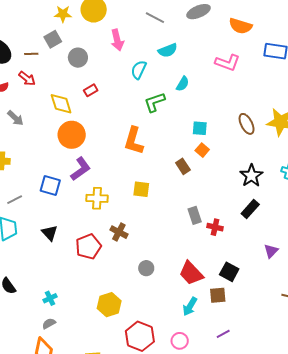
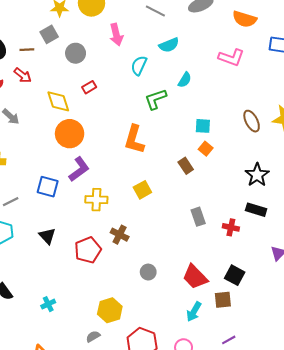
yellow square: (141, 189) -> (142, 190), turned -36
black rectangle: (250, 209) -> (256, 210), turned 66
red cross: (215, 227) -> (231, 227), moved
gray semicircle: (49, 324) -> (93, 336), moved

